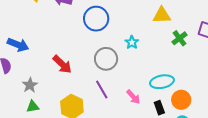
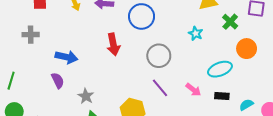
cyan star: (132, 42) -> (196, 33), moved
red arrow: (62, 64) -> (113, 44), moved, turned 45
orange circle: (181, 100) -> (247, 49), moved
black rectangle: (159, 108) -> (222, 96), turned -56

